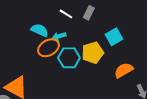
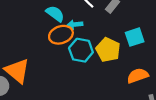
yellow pentagon: (93, 53) -> (108, 50), turned 30

